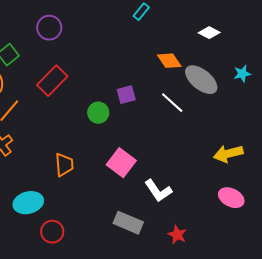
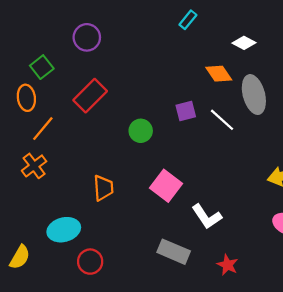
white diamond: (209, 33) -> (244, 43), moved
gray ellipse: (201, 80) -> (254, 95), turned 36
purple square: (126, 95) -> (186, 111), moved

